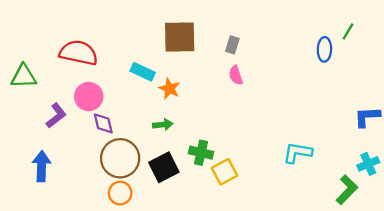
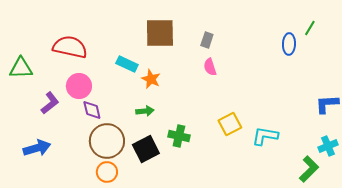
blue arrow: (42, 166) -> (37, 148), turned 72
yellow square: (225, 172) -> (230, 124), moved

